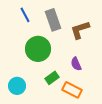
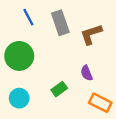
green circle: (38, 49) -> (19, 56), moved
orange rectangle: (72, 90) -> (100, 103), moved

